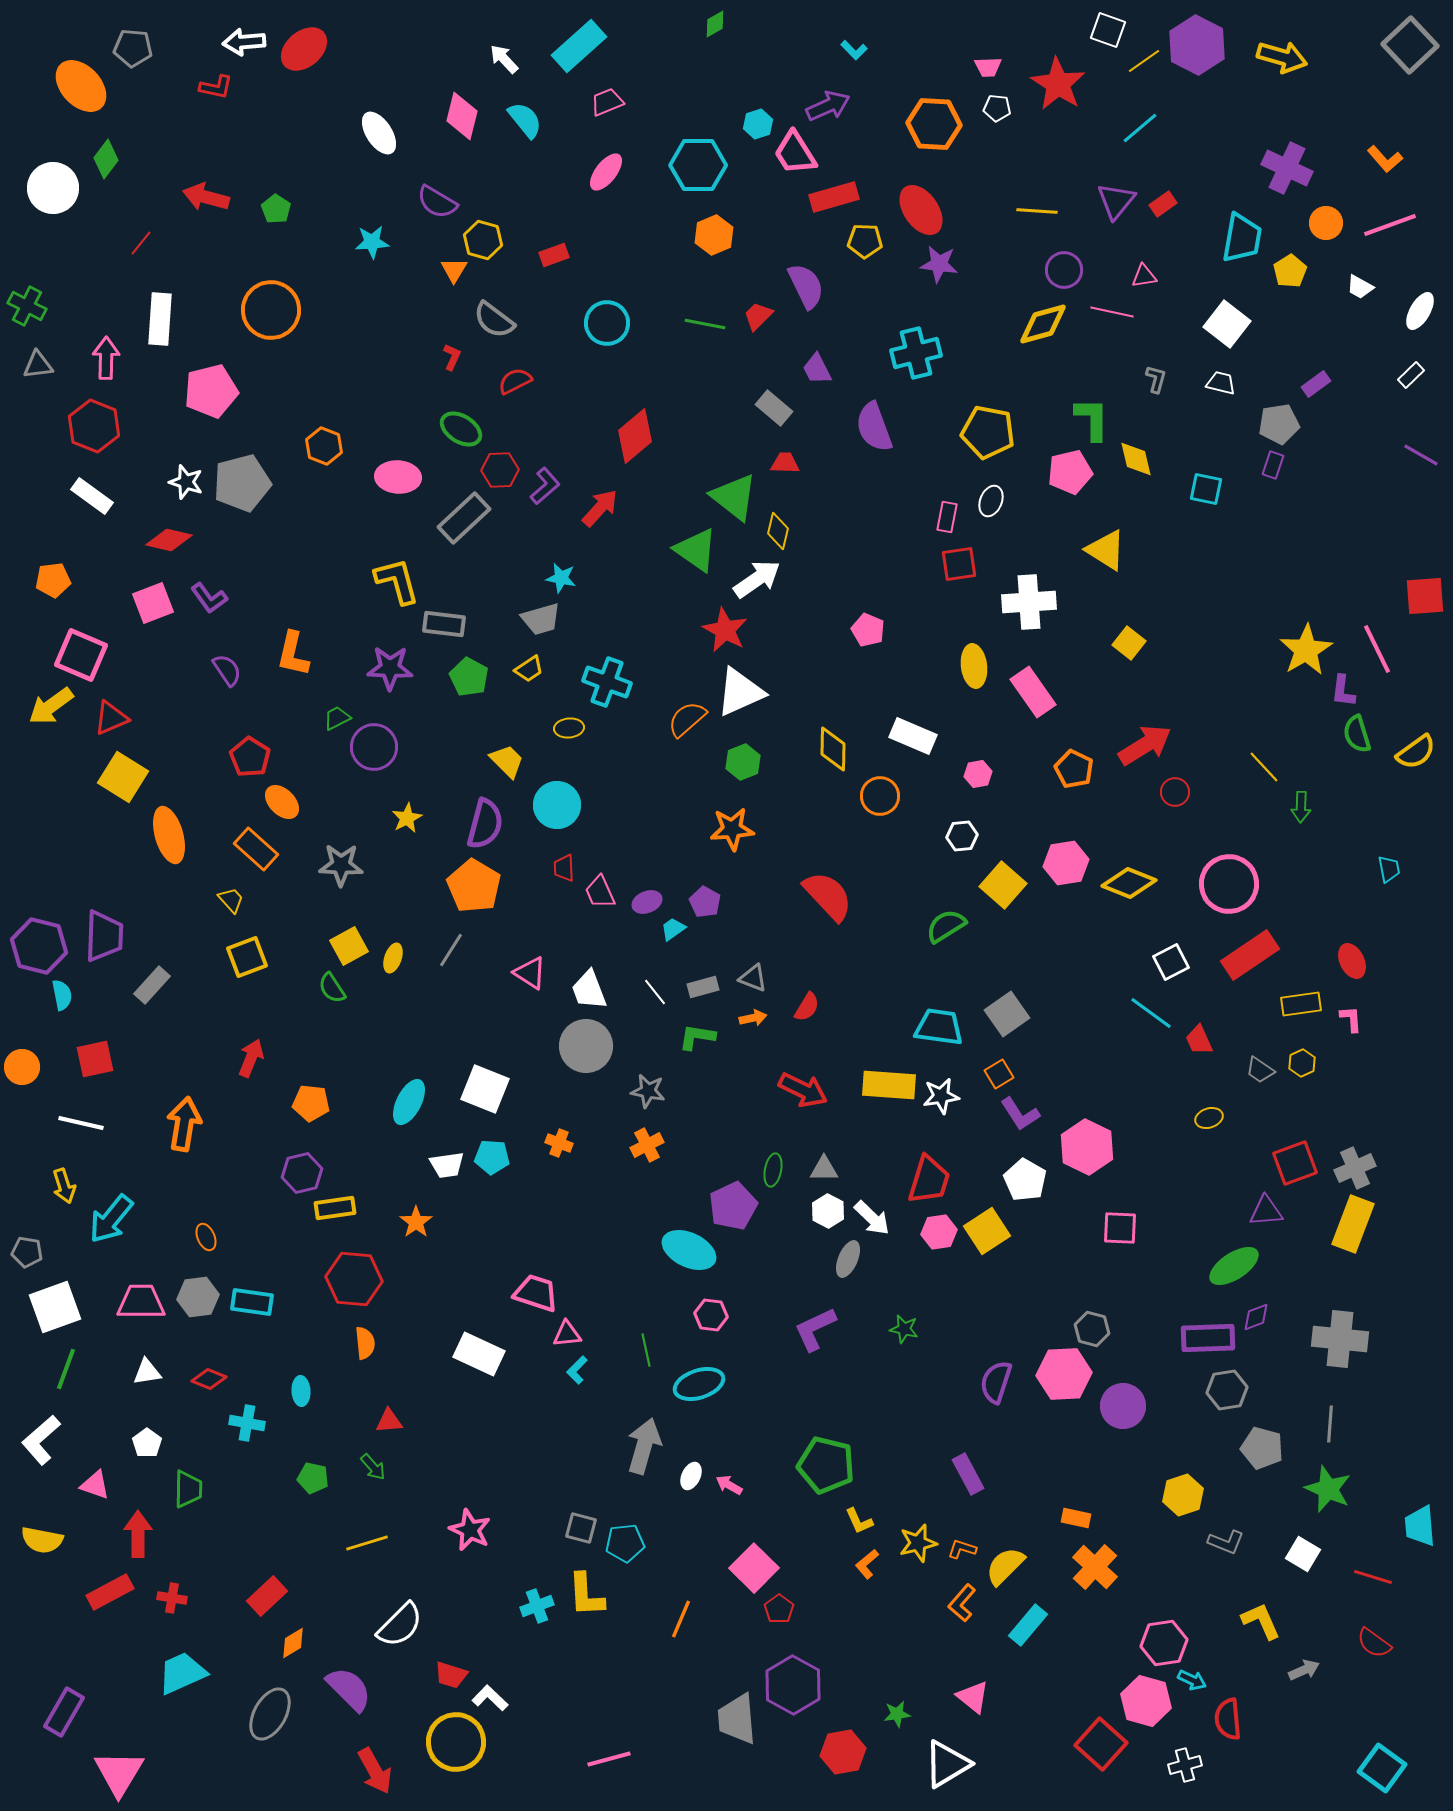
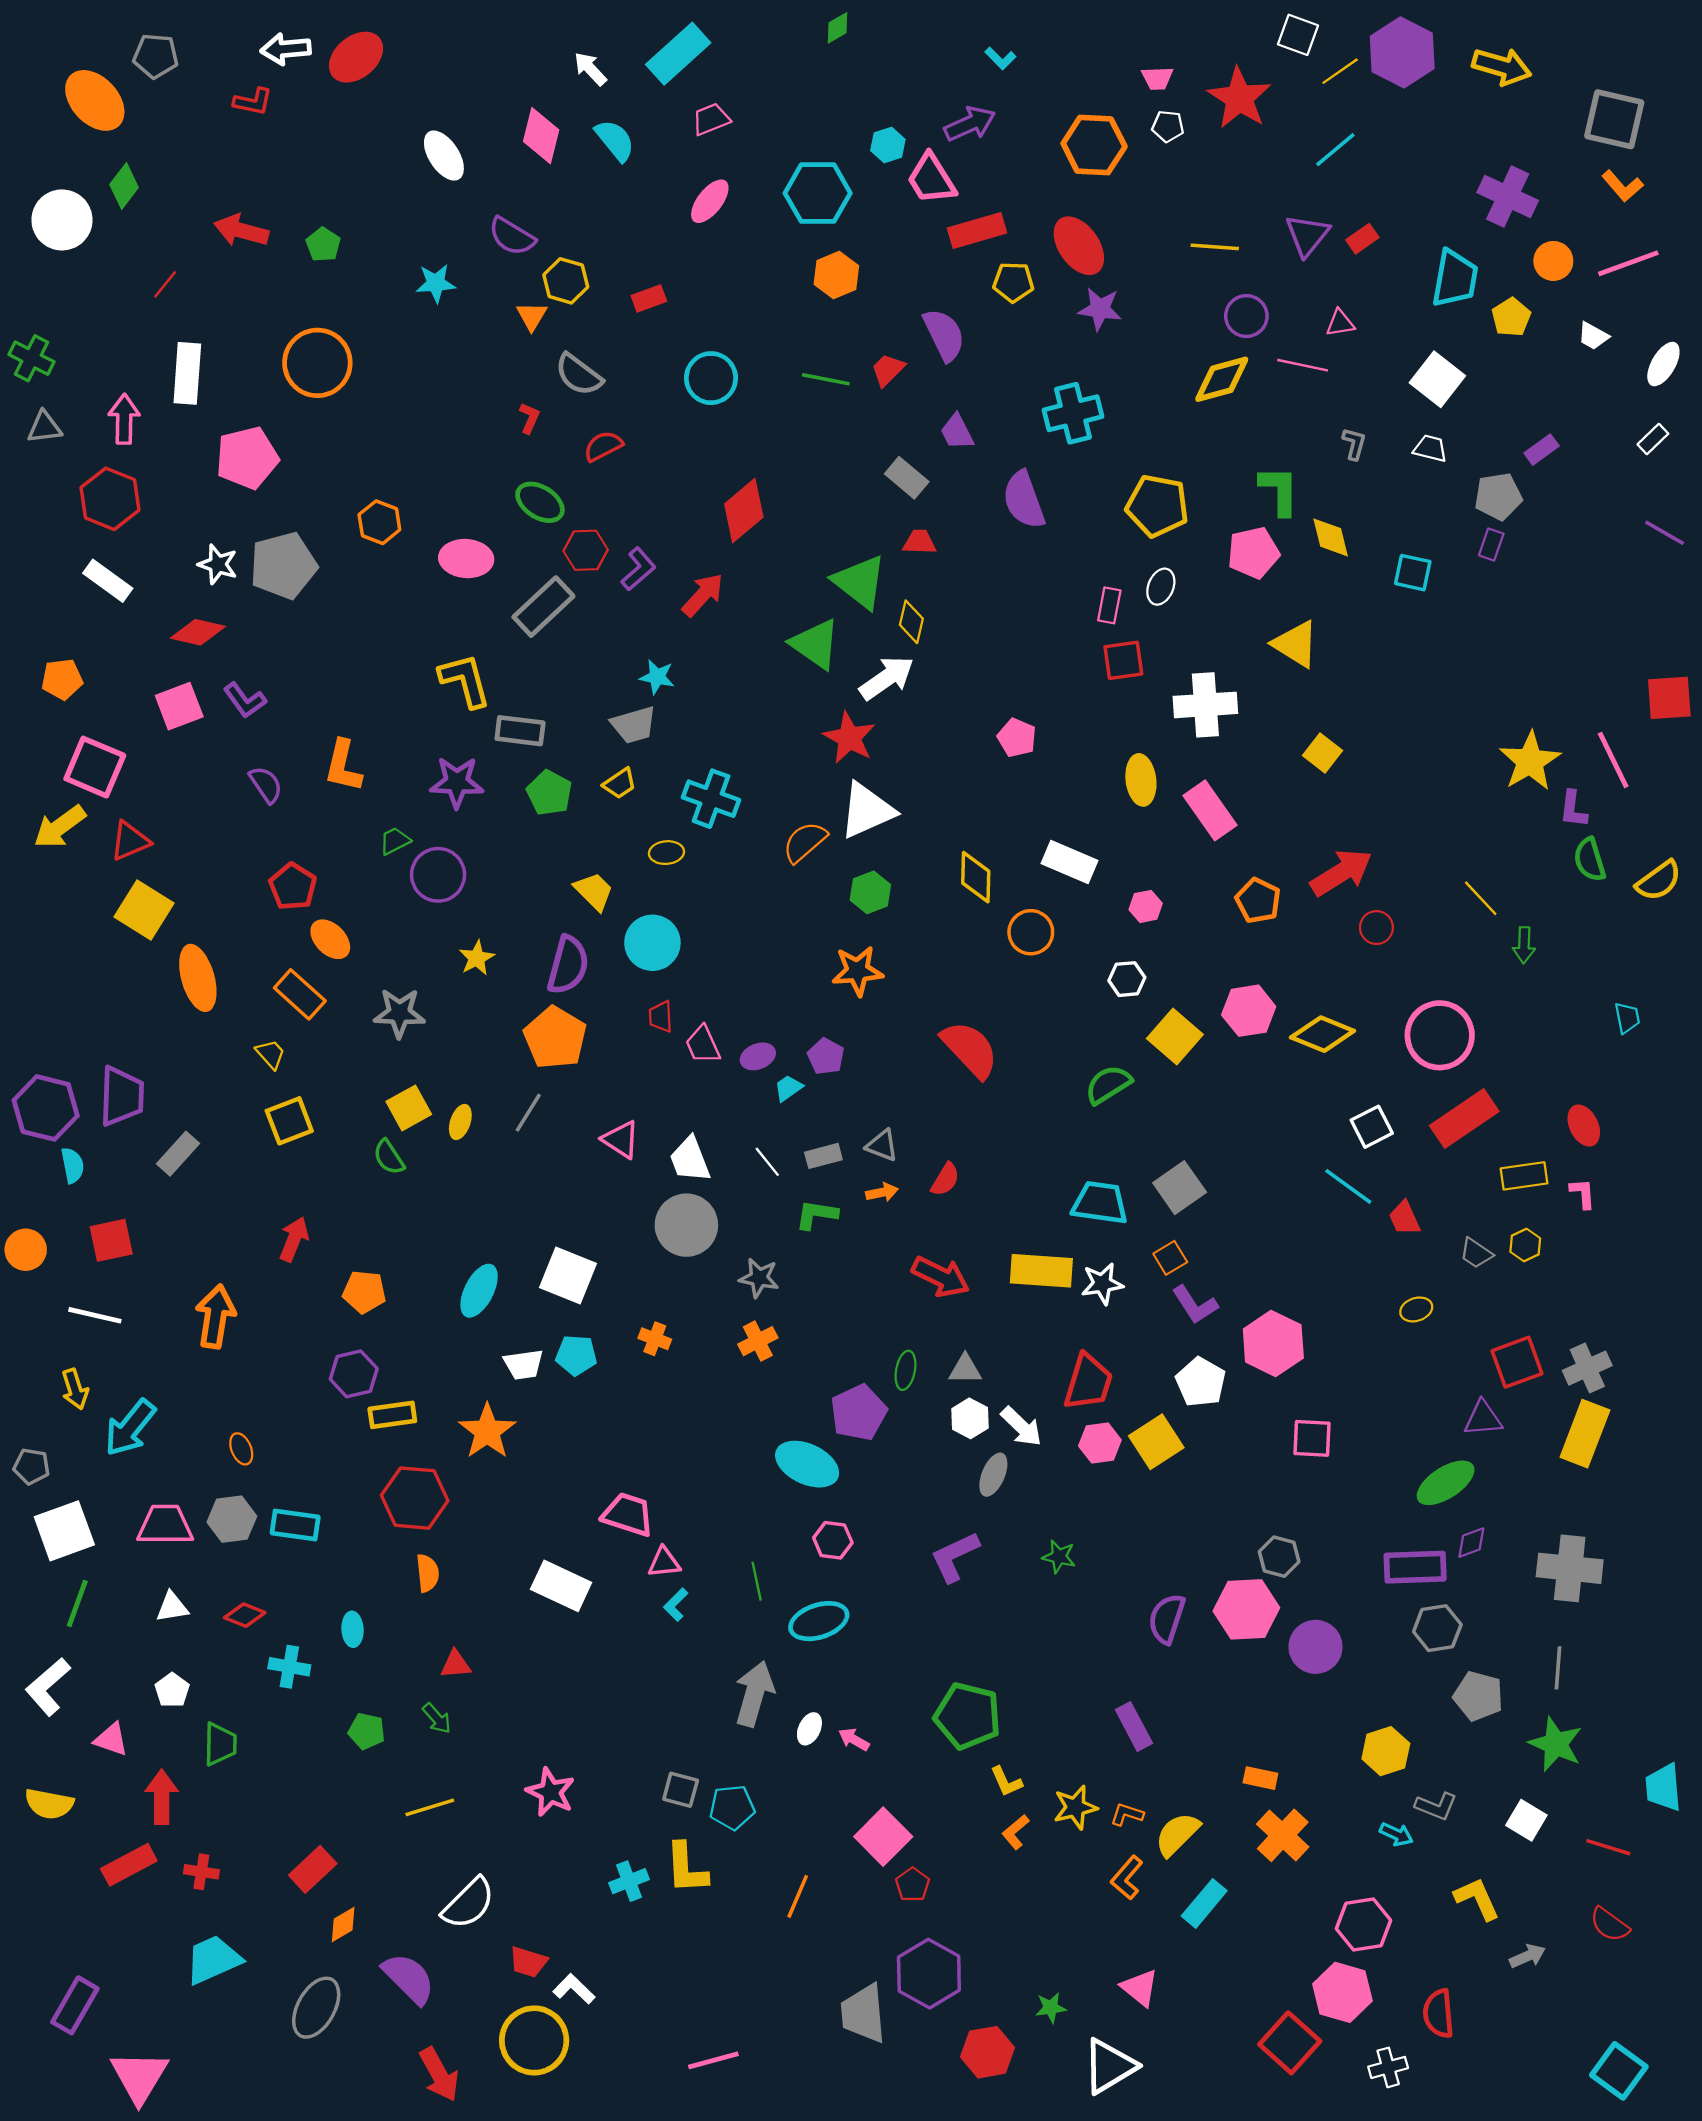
gray square: (1410, 45) -> (1614, 119), moved, turned -34
orange star: (416, 1222) -> (487, 1431), size x1.5
cyan arrow: (1192, 1680) -> (1396, 1834), moved

